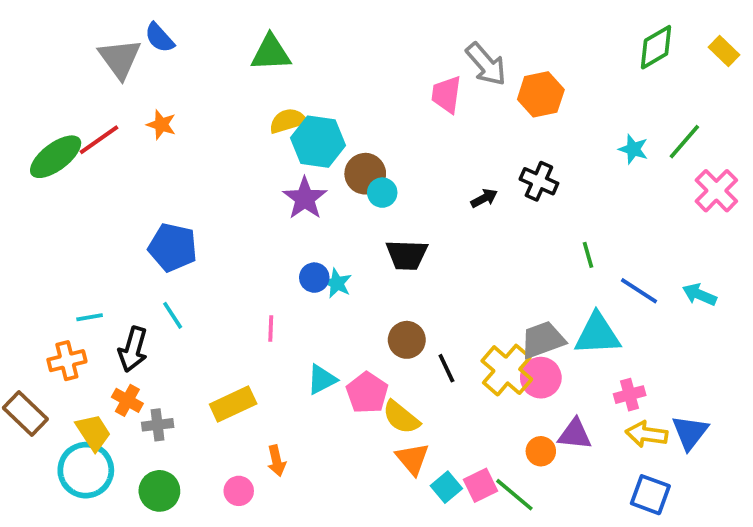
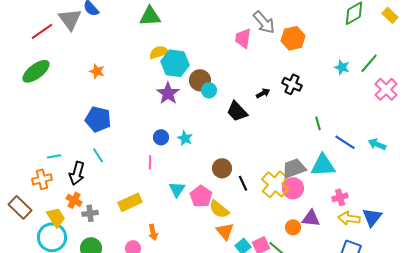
orange star: (161, 125) -> (97, 71), moved
red line: (99, 140) -> (42, 31), moved
black trapezoid: (407, 255) -> (237, 111), moved, turned 45
blue circle: (314, 278) -> (161, 137), moved
cyan triangle: (322, 380) -> (177, 189), turned -30

